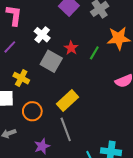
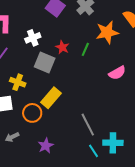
white cross: (42, 35) -> (33, 38), turned 35
yellow rectangle: (67, 101) -> (51, 98), moved
gray line: (66, 129) -> (88, 125), moved

